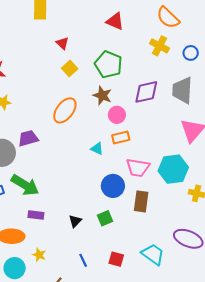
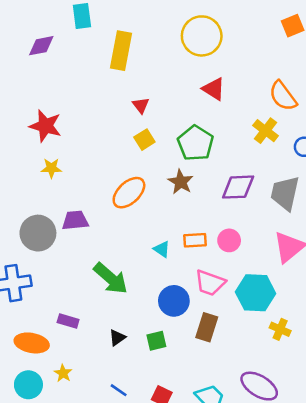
pink circle: (117, 115) -> (229, 240), moved
green arrow: (25, 185) -> (111, 278), moved
blue line: (83, 260) -> (119, 390), turned -40

